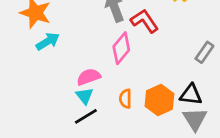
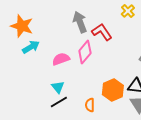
pink semicircle: (89, 77) -> (61, 59), moved
orange semicircle: (125, 99) -> (90, 105), moved

